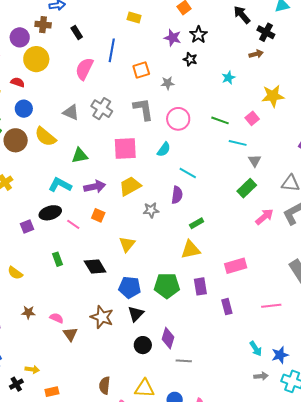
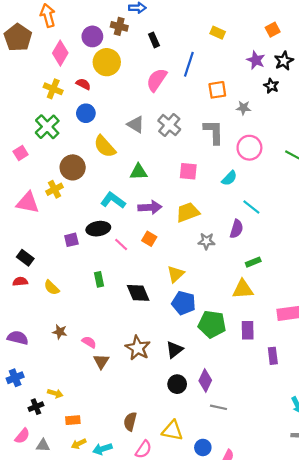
brown circle: (16, 140) -> (73, 167), moved
pink square: (125, 148) -> (188, 171), size x0.7
blue pentagon: (130, 287) -> (184, 303), moved

